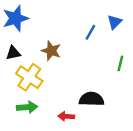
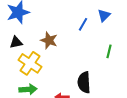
black semicircle: (92, 99) -> (84, 82), turned -95

